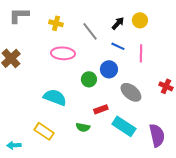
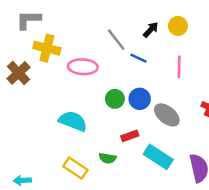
yellow cross: (56, 23) -> (47, 48), moved, size x1.5
blue line: (118, 46) -> (138, 58), moved
blue circle: (109, 69) -> (140, 99), moved
yellow rectangle: (44, 131) -> (75, 168), moved

